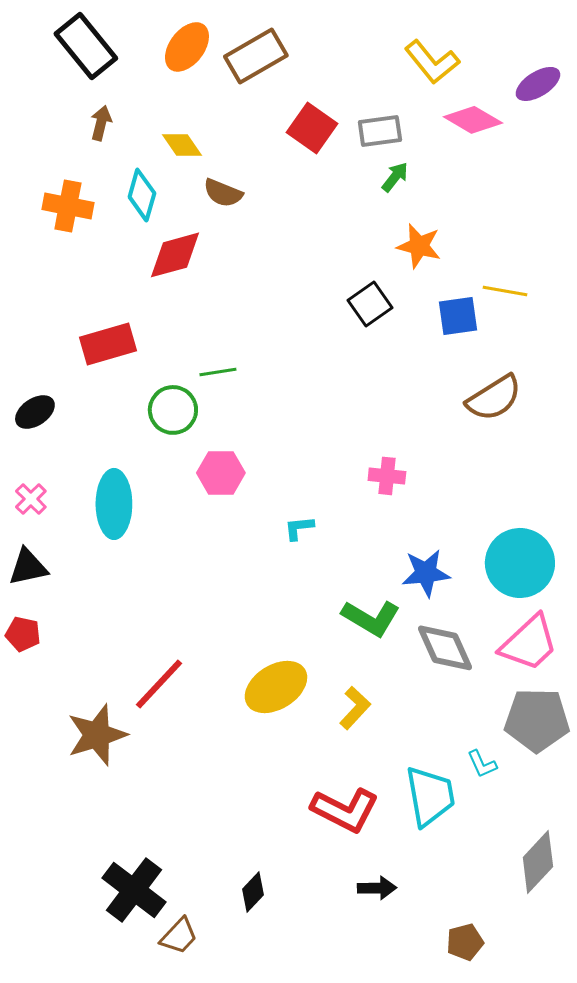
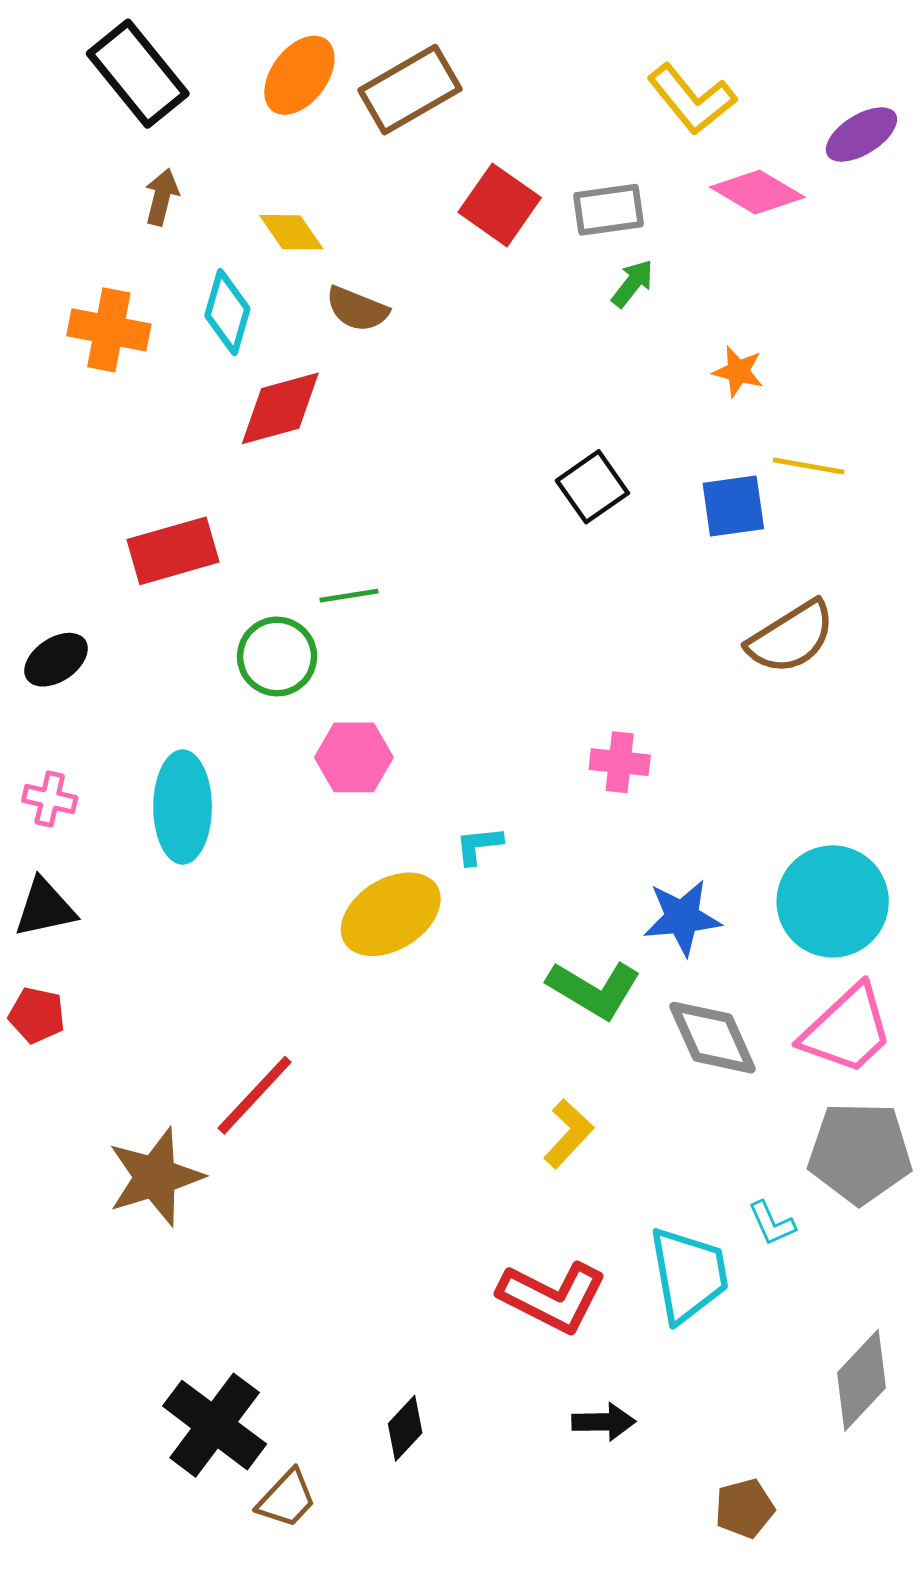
orange star: (419, 246) -> (738, 371), moved, size x0.7
pink cross: (31, 499) -> (50, 799), turned -32
yellow ellipse: (276, 687) -> (391, 914), moved

